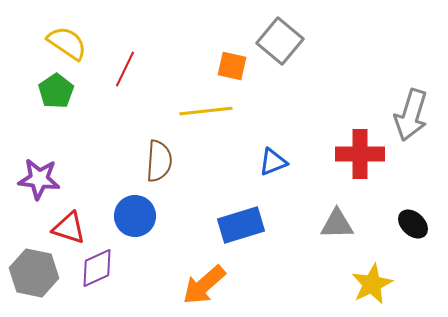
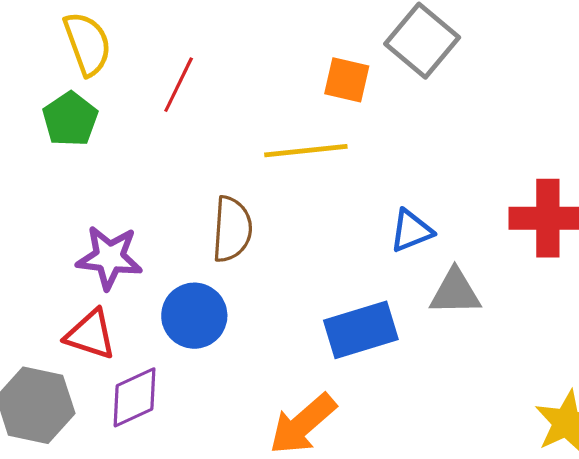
yellow semicircle: (67, 43) -> (87, 44), turned 36
purple star: (39, 179) -> (109, 257), moved
gray triangle: (337, 224) -> (455, 292), moved

